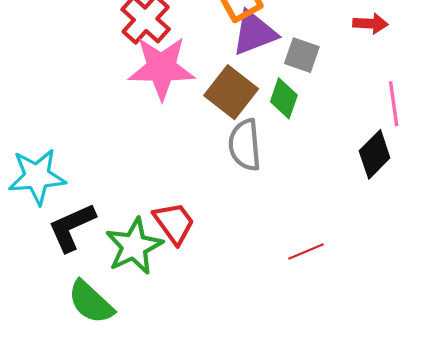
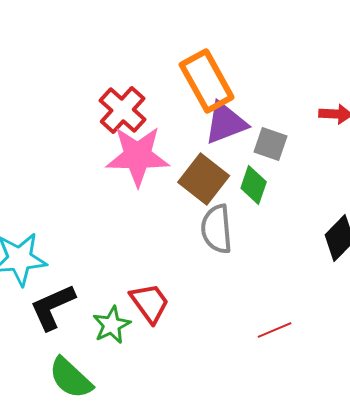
green star: (134, 246) -> (112, 325), size x0.7

